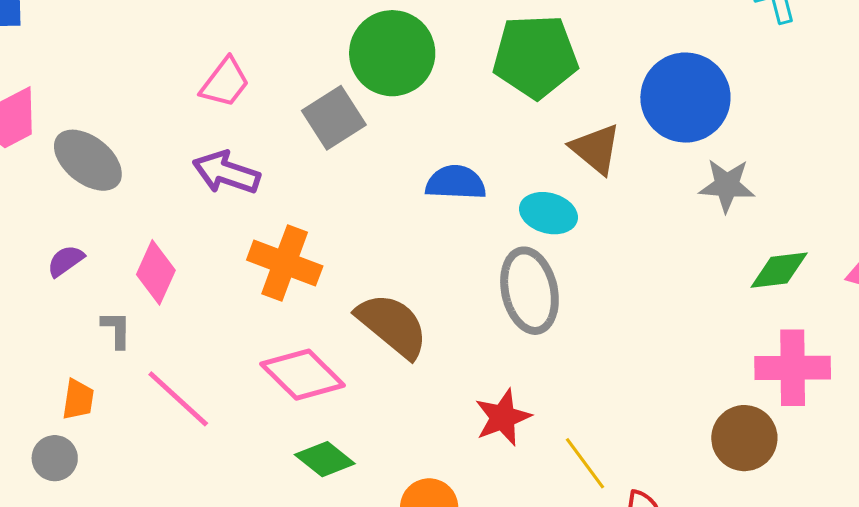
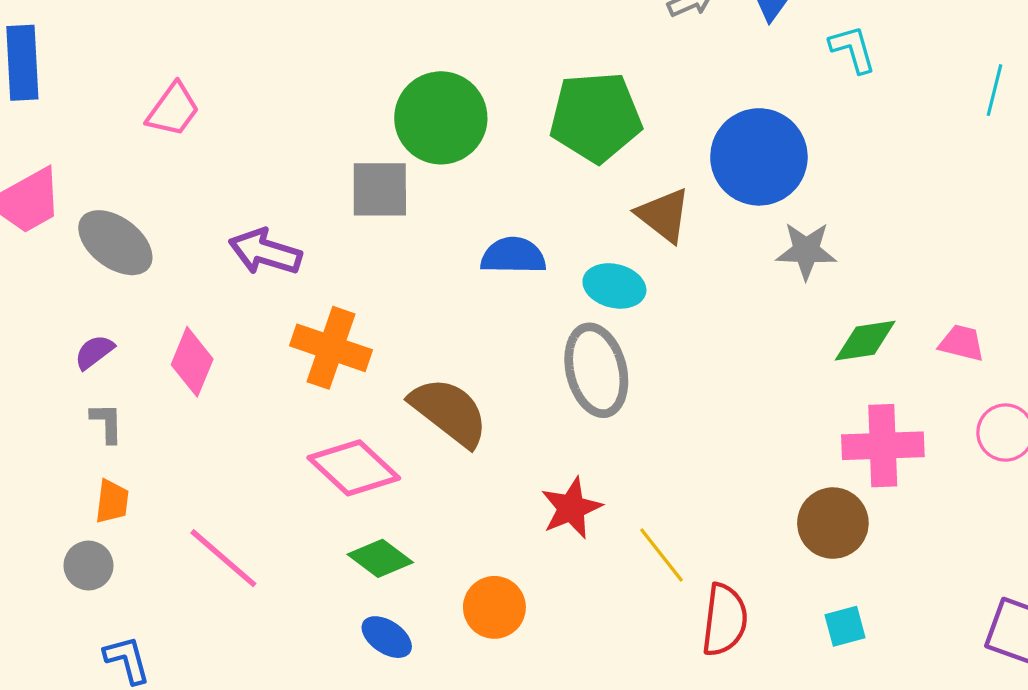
pink trapezoid: (225, 83) -> (173, 110), moved
gray square: (334, 118) -> (380, 189), turned 34
gray L-shape: (116, 329) -> (107, 423), moved
pink line: (178, 399) -> (223, 558), moved

